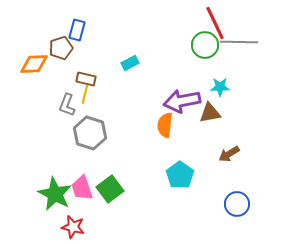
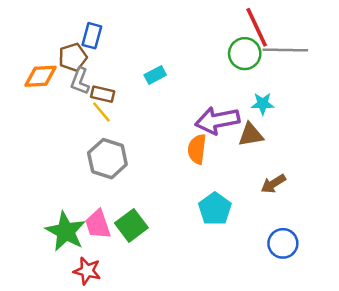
yellow line: (85, 94) -> (101, 112), turned -54
gray L-shape: (67, 105) -> (80, 81), moved

